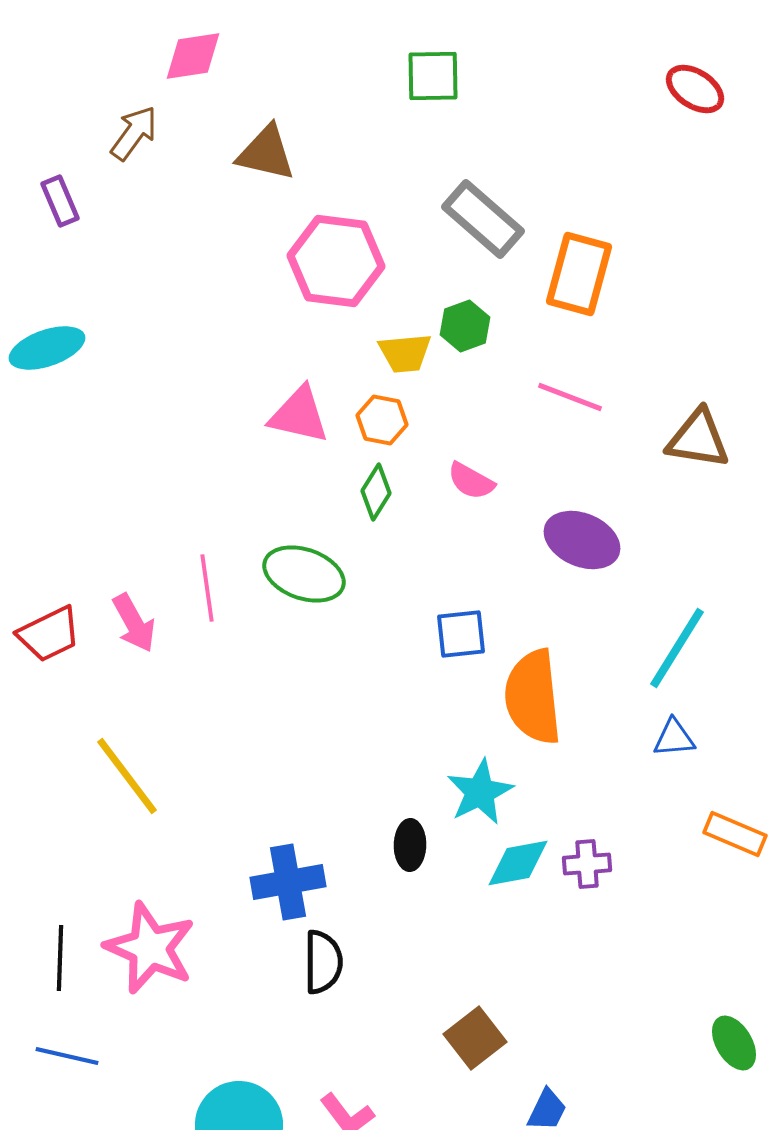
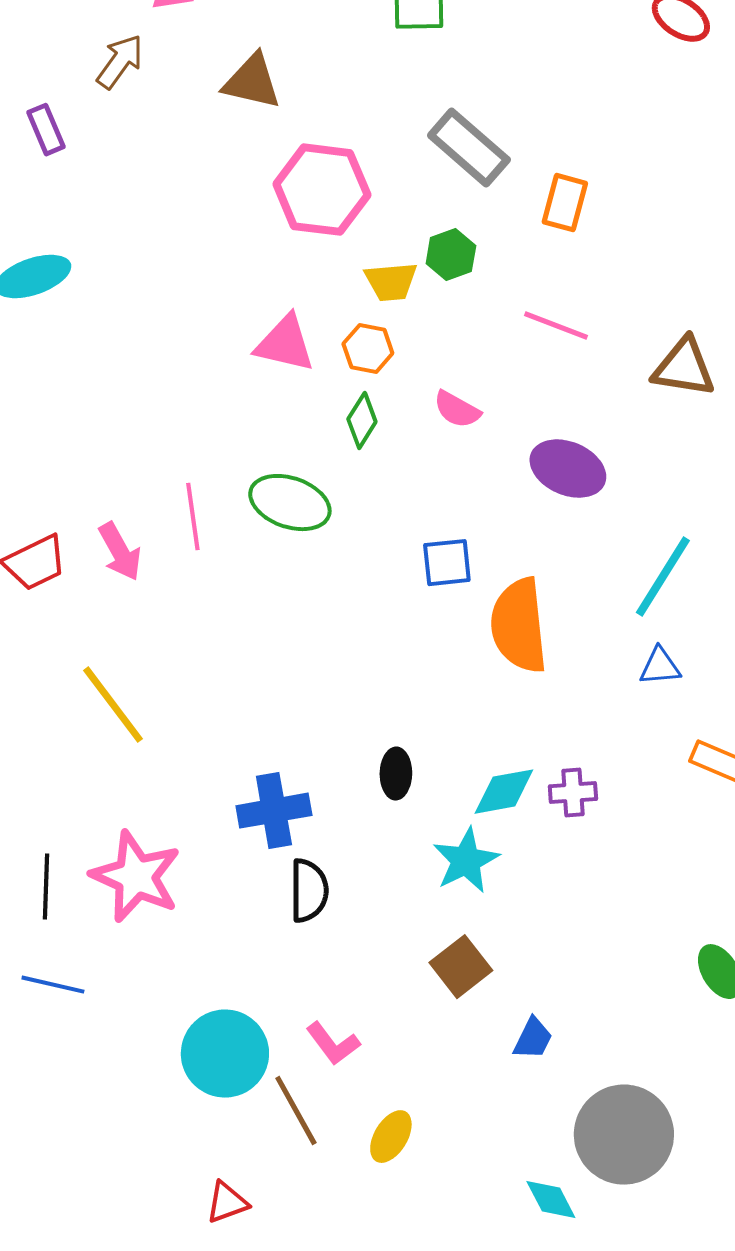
orange rectangle: (579, 274) -> (565, 203), size x0.7
cyan star: (480, 792) -> (466, 861), moved

